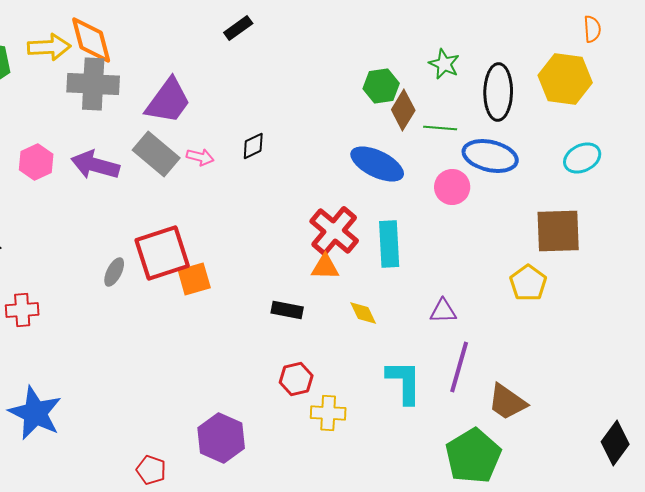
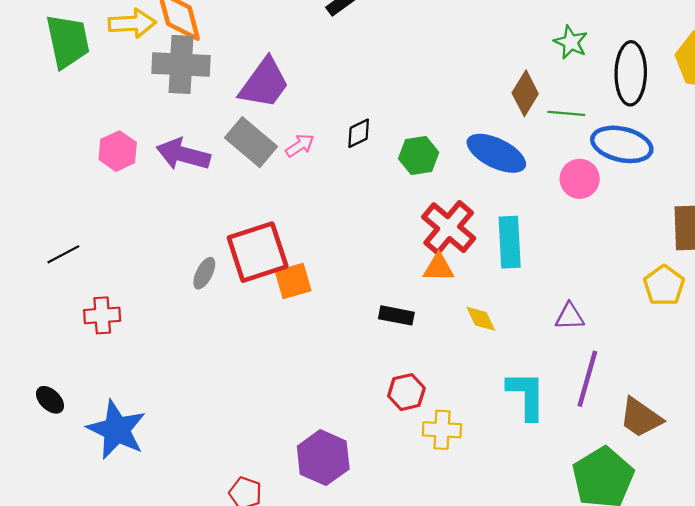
green hexagon: (381, 86) -> (419, 156), moved
pink arrow: (200, 157) -> (300, 146), turned -48

